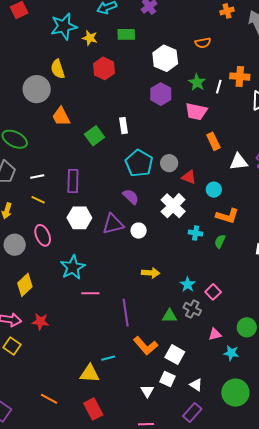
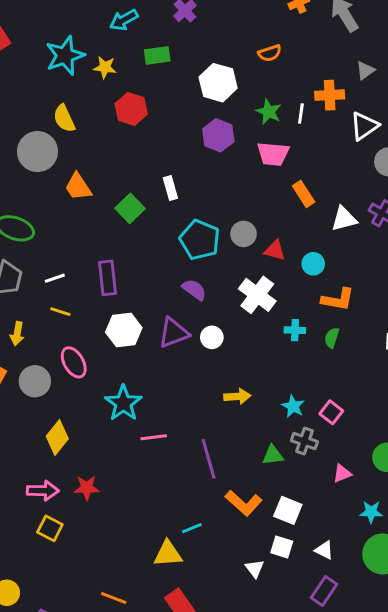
cyan star: (231, 353) -> (371, 512), moved

